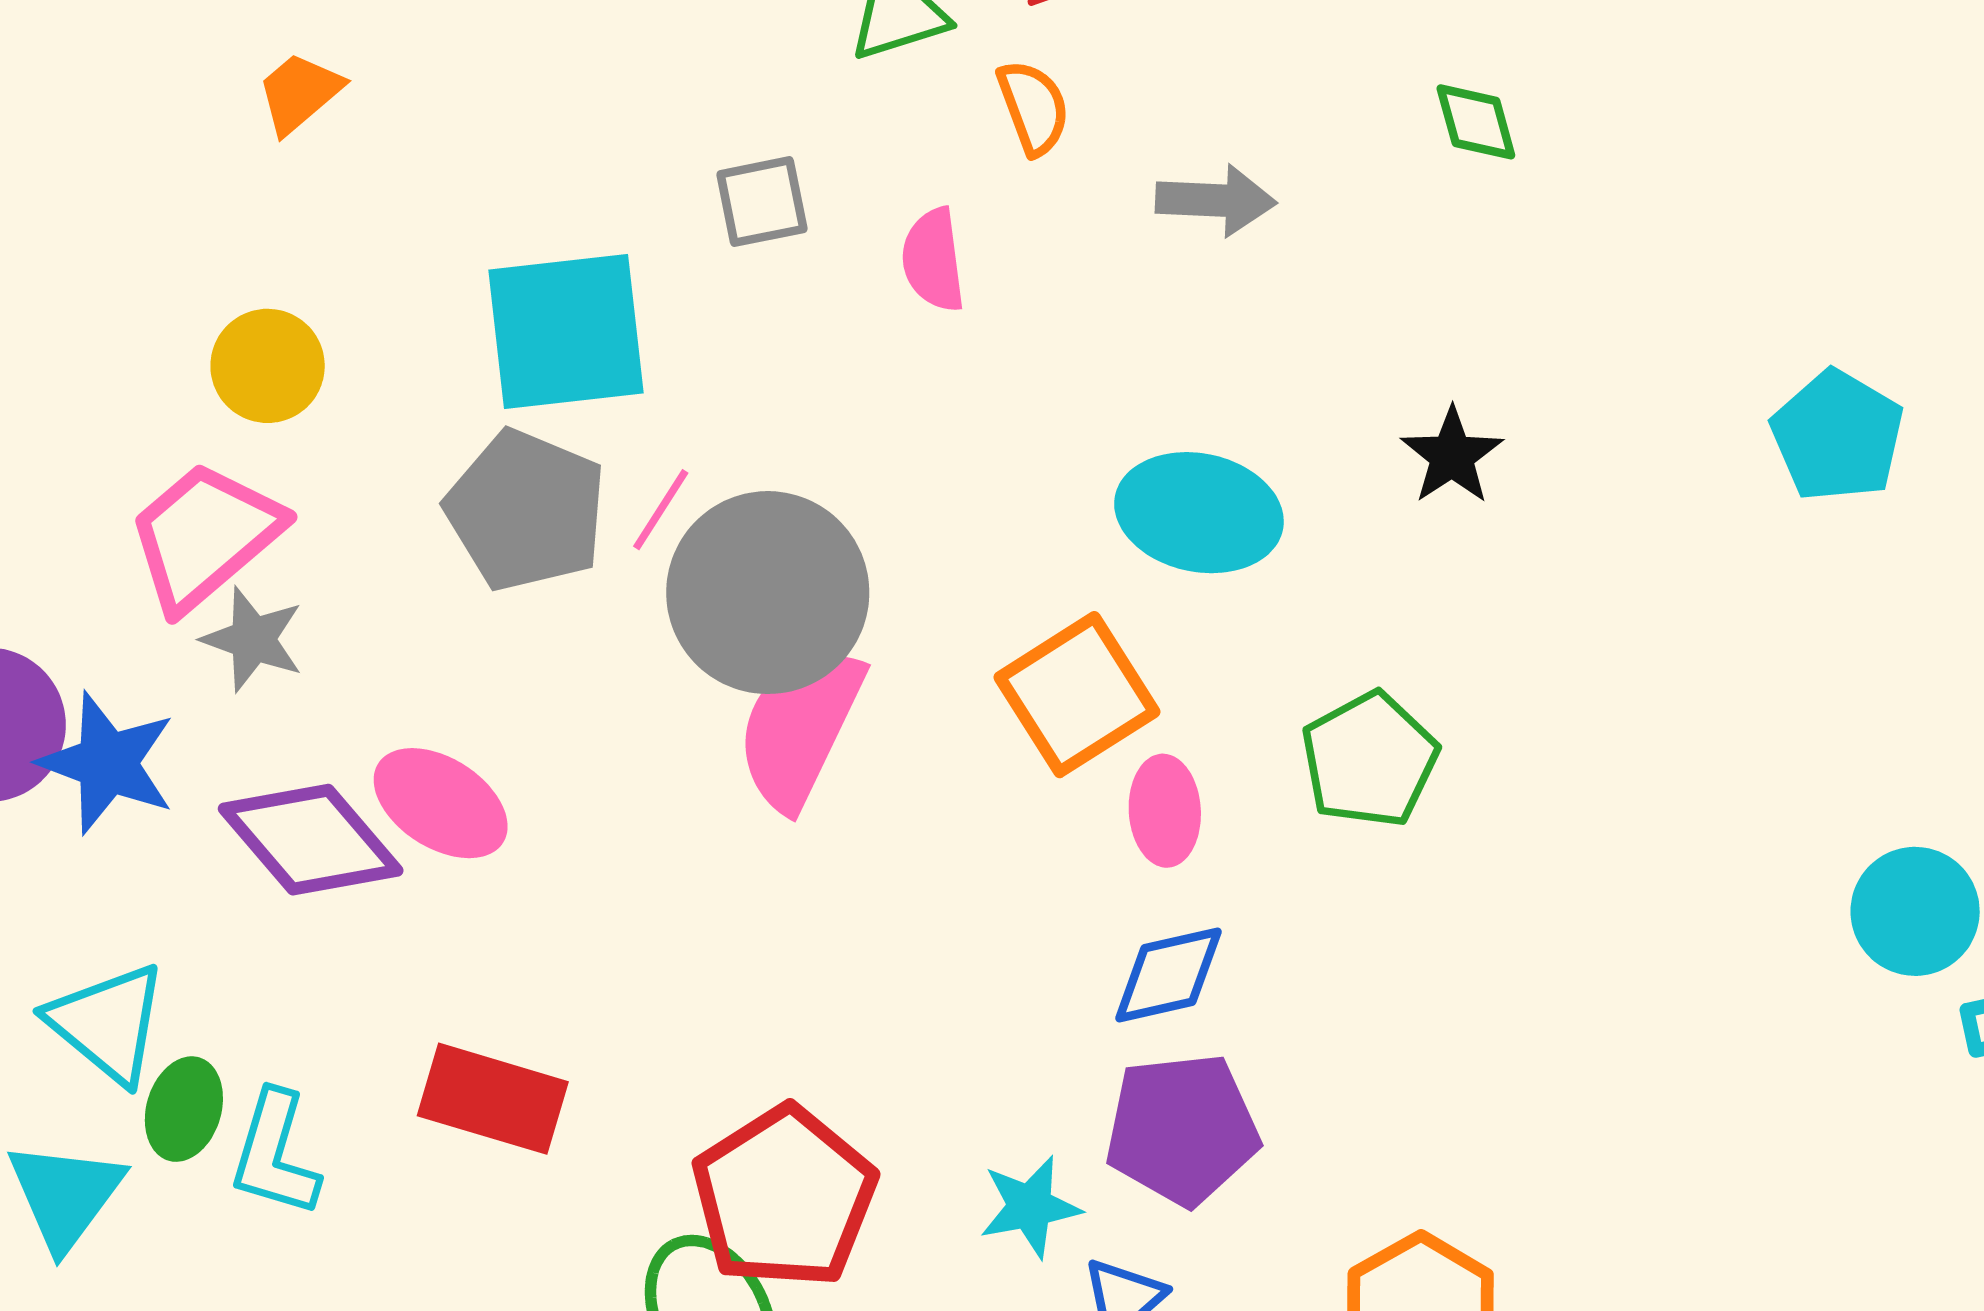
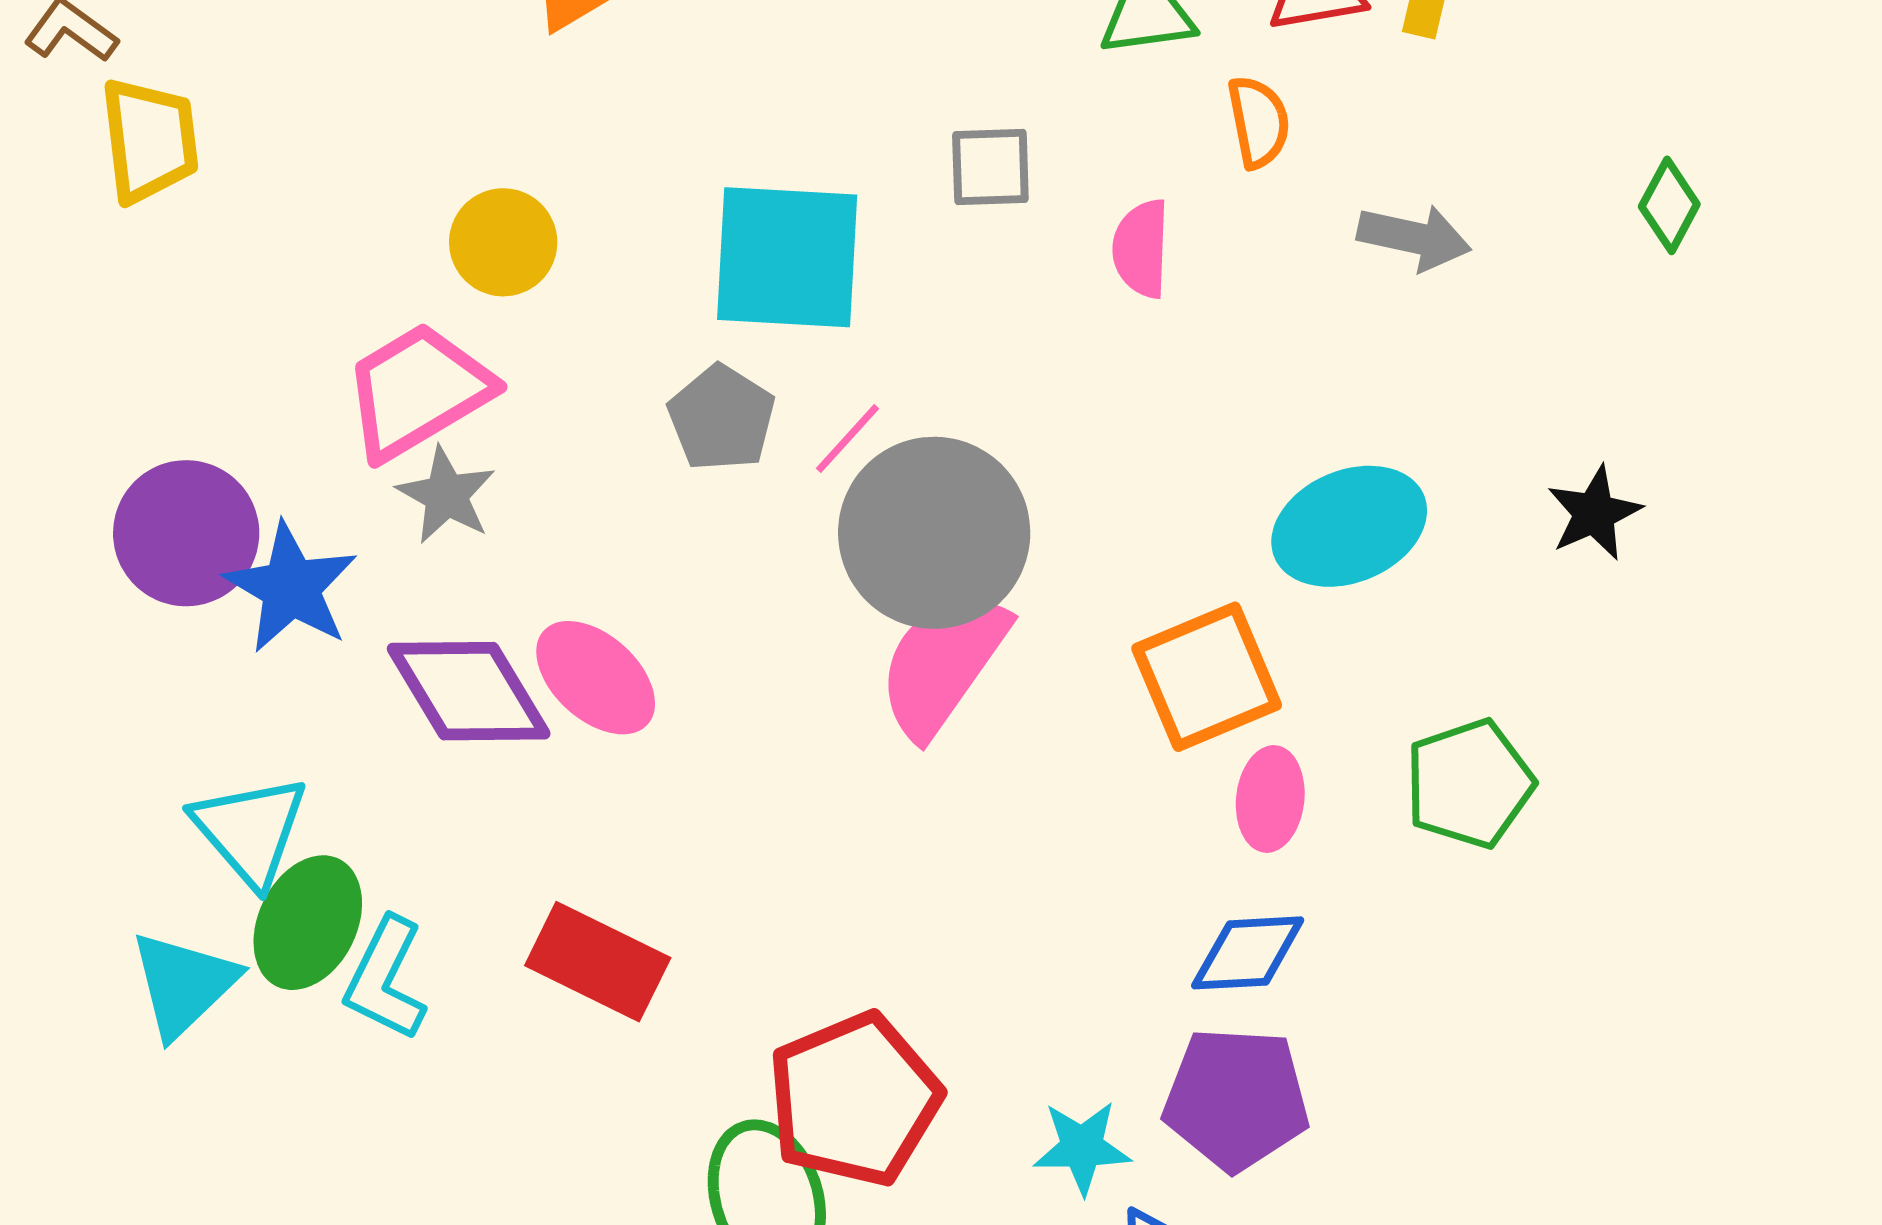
green diamond: (1476, 122) -> (1669, 205), turned 34
gray pentagon: (526, 511) -> (722, 418), size x0.7
cyan ellipse: (1199, 513) -> (1349, 526), turned -44
green ellipse: (184, 1109) -> (308, 923), size x1.4

